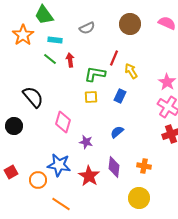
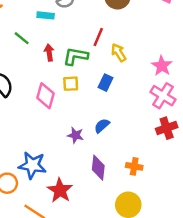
cyan rectangle: (55, 40) -> (46, 15), moved
red arrow: (70, 60) -> (49, 53), moved
pink diamond: (63, 122) -> (46, 96), moved
purple star: (86, 142) -> (76, 135), moved
red star: (89, 176) -> (60, 190), moved

